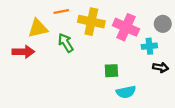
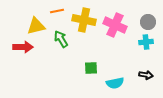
cyan cross: (149, 46) -> (146, 42), moved
black arrow: (161, 67) -> (146, 75), moved
green square: (111, 71) -> (91, 68), moved

